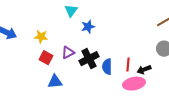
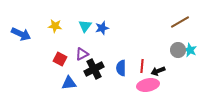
cyan triangle: (71, 11) -> (85, 26), moved
yellow star: (41, 37) -> (55, 26), moved
black cross: (89, 59) -> (94, 69), moved

